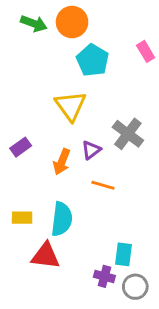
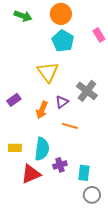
orange circle: (72, 22) -> (61, 14), moved
red triangle: (46, 256) -> (31, 174), turned -30
purple cross: (104, 276) -> (60, 165), moved, turned -32

